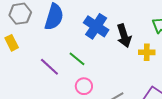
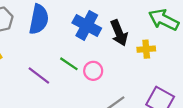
pink circle: (84, 86) -> (93, 71), moved

